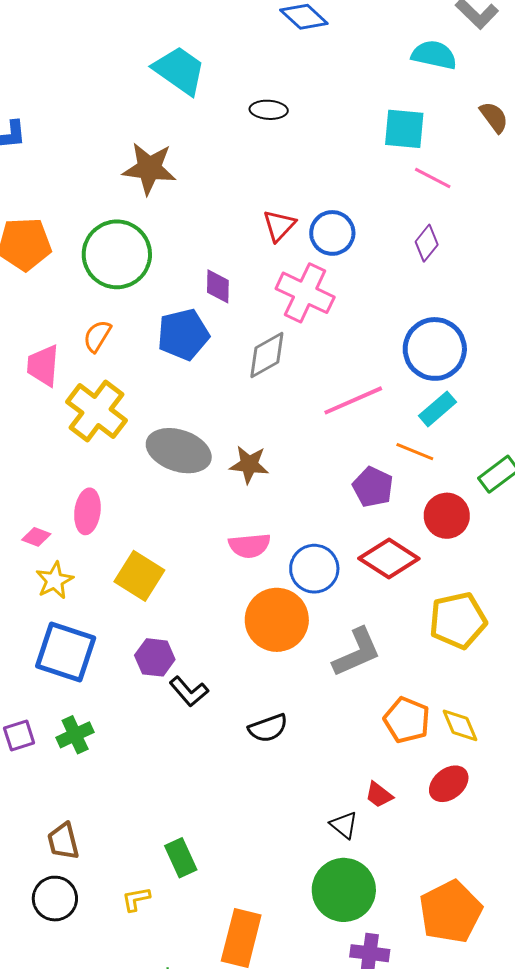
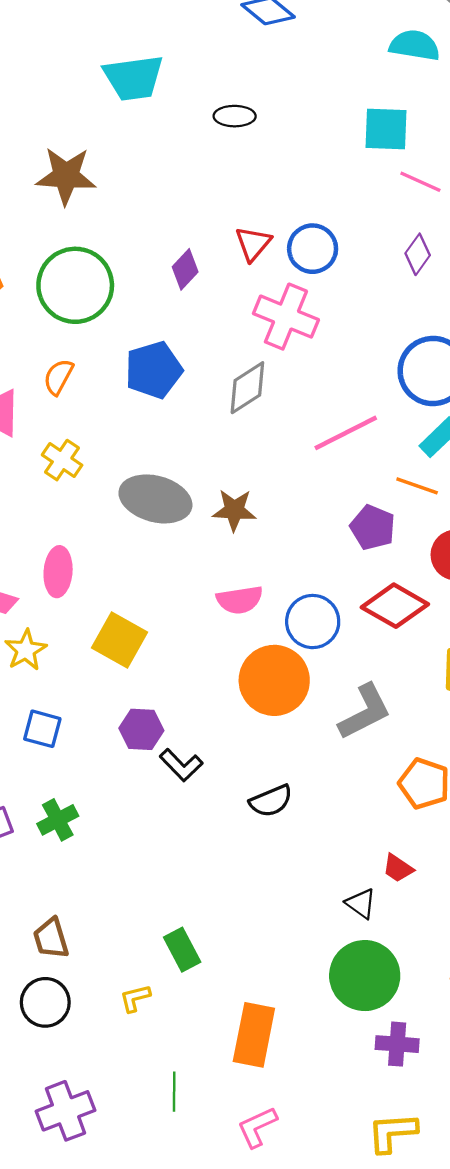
cyan trapezoid: (179, 70) -> (133, 78), turned 140
brown star: (149, 168) -> (66, 176), moved
purple diamond: (218, 286) -> (185, 269), moved, turned 45
yellow cross: (96, 411) -> (62, 460), size x0.6
blue square: (66, 652) -> (42, 729), size x0.6

